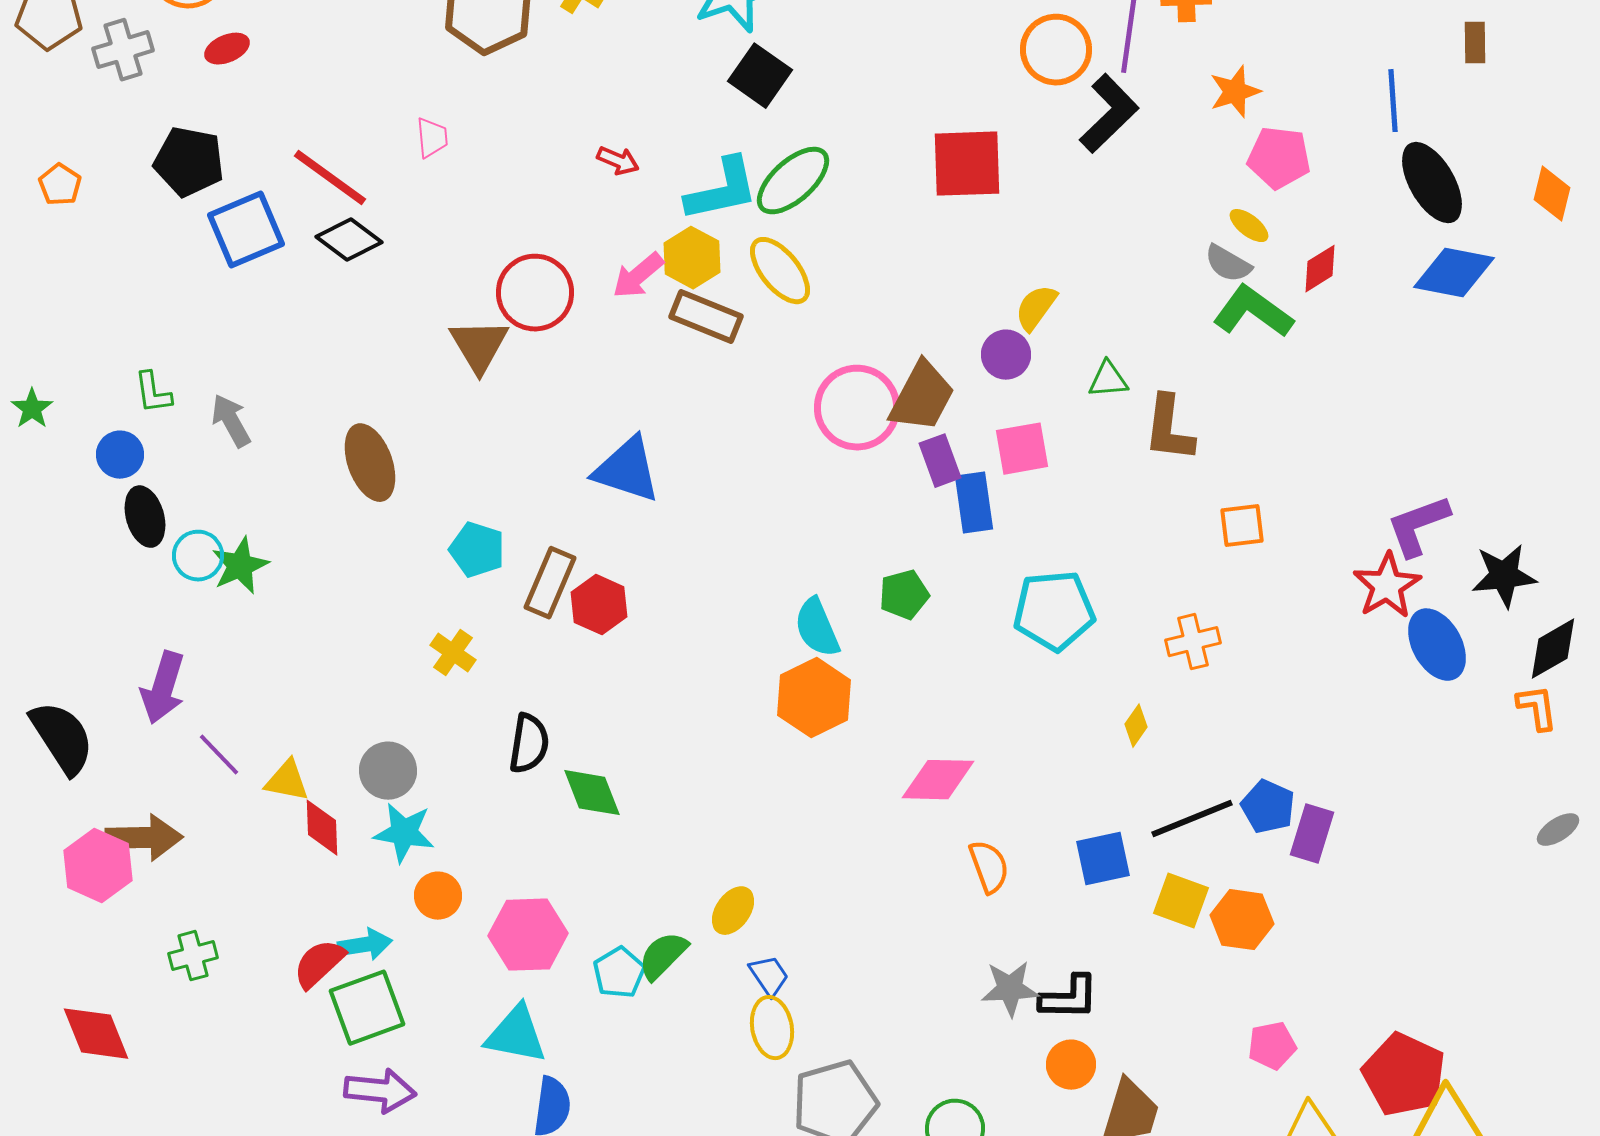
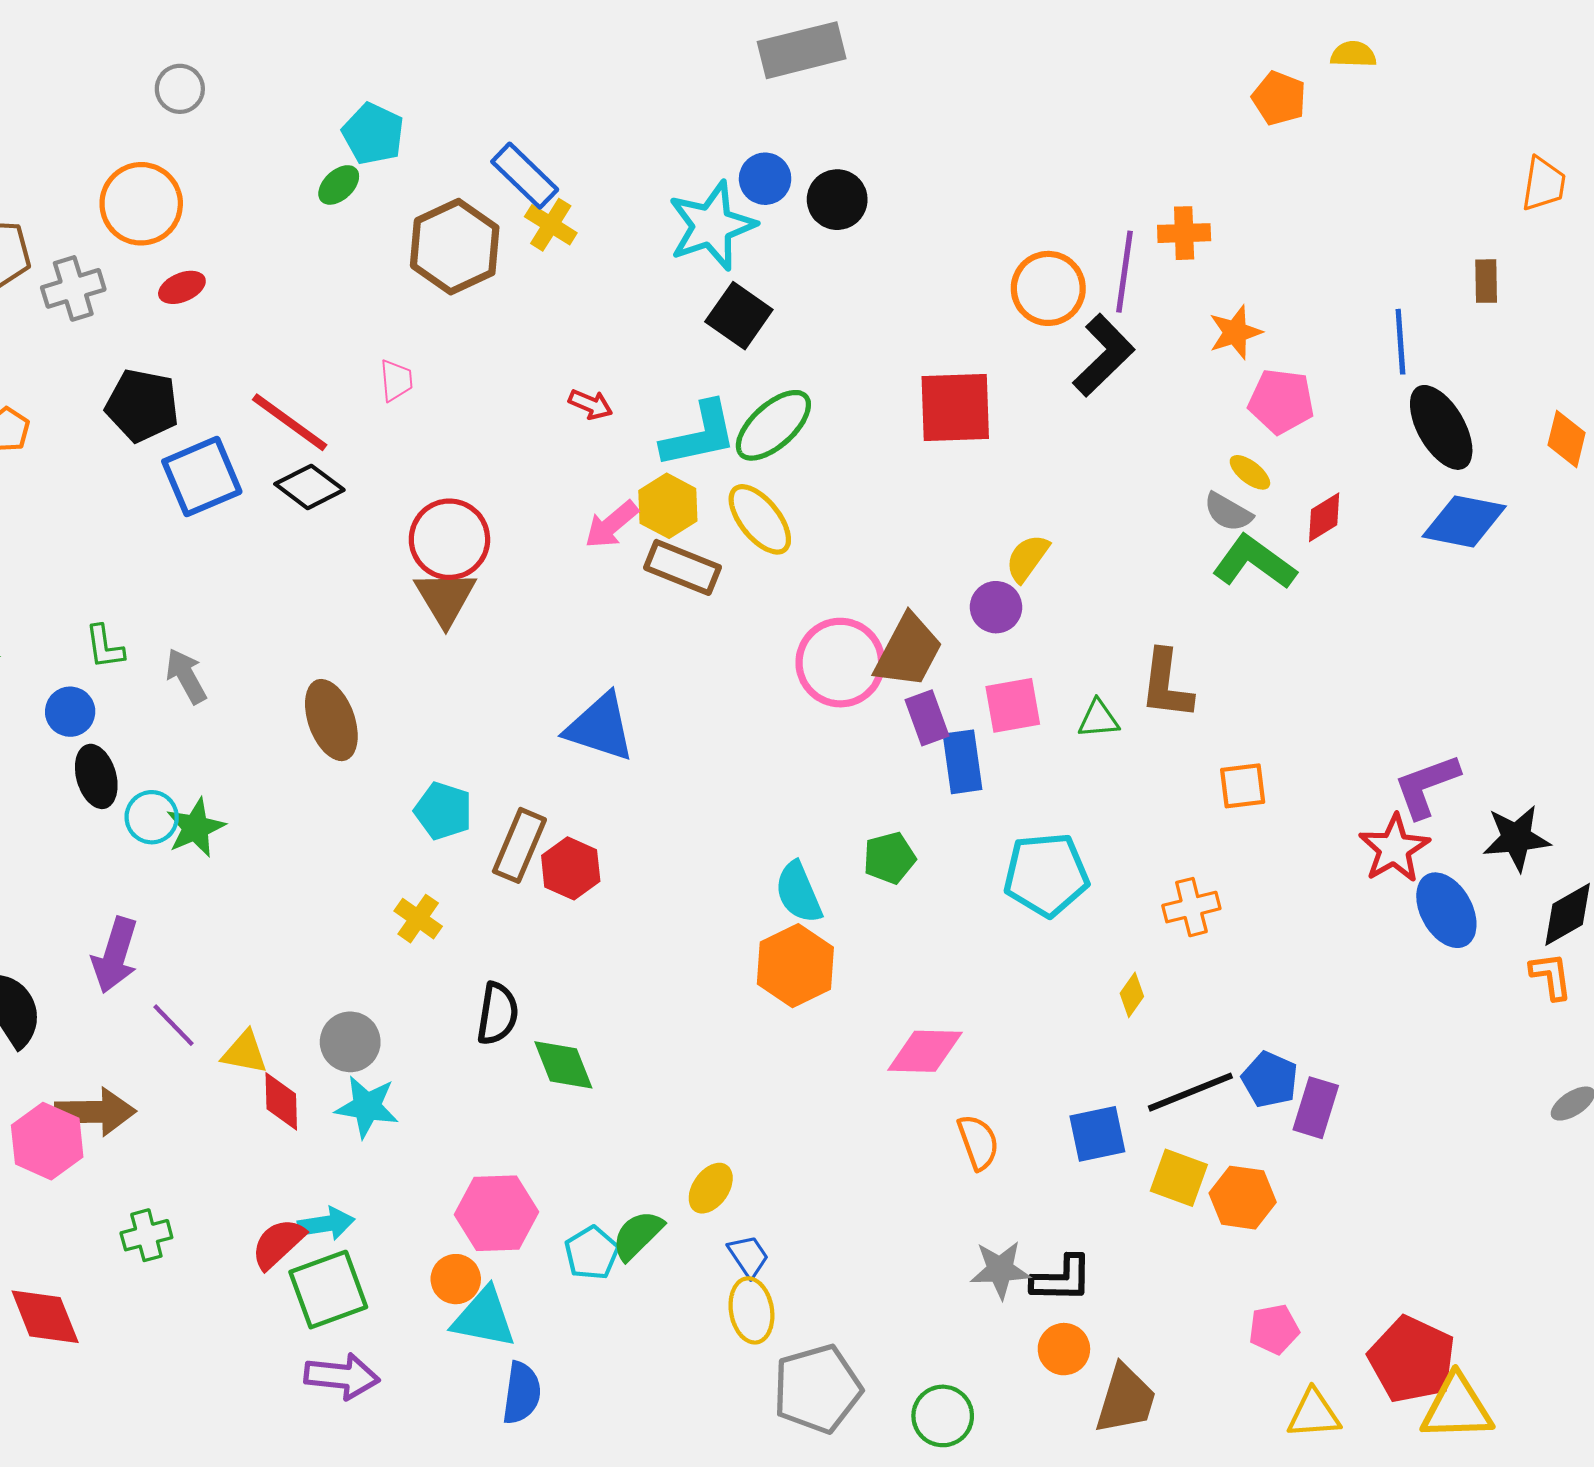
red circle: (535, 293) -> (449, 539), moved
green triangle: (1108, 380) -> (1098, 719), moved
orange circle: (438, 896) -> (456, 1279), moved

